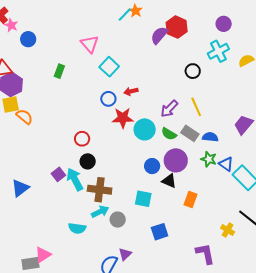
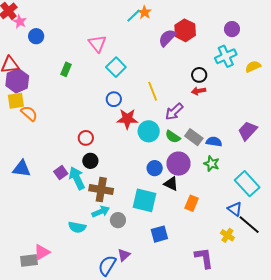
red arrow: (131, 91) -> (199, 91), moved
yellow line: (196, 107) -> (153, 91), moved
blue triangle: (226, 164) -> (235, 209), moved
blue triangle: (20, 188) -> (22, 169), moved, turned 42
cyan square: (143, 199) -> (144, 200), size x1.4

